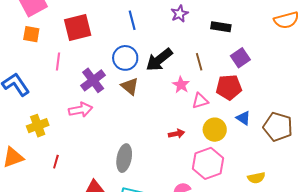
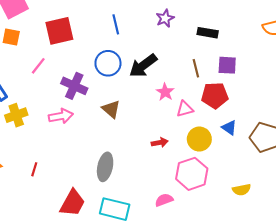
purple square: (240, 58) -> (227, 65), turned 36
pink line: (58, 62) -> (38, 66), turned 30
brown line: (199, 62) -> (196, 68), moved
purple cross: (93, 80) -> (74, 86), turned -30
brown triangle: (130, 86) -> (111, 109), moved
yellow cross: (38, 126) -> (16, 115), moved

